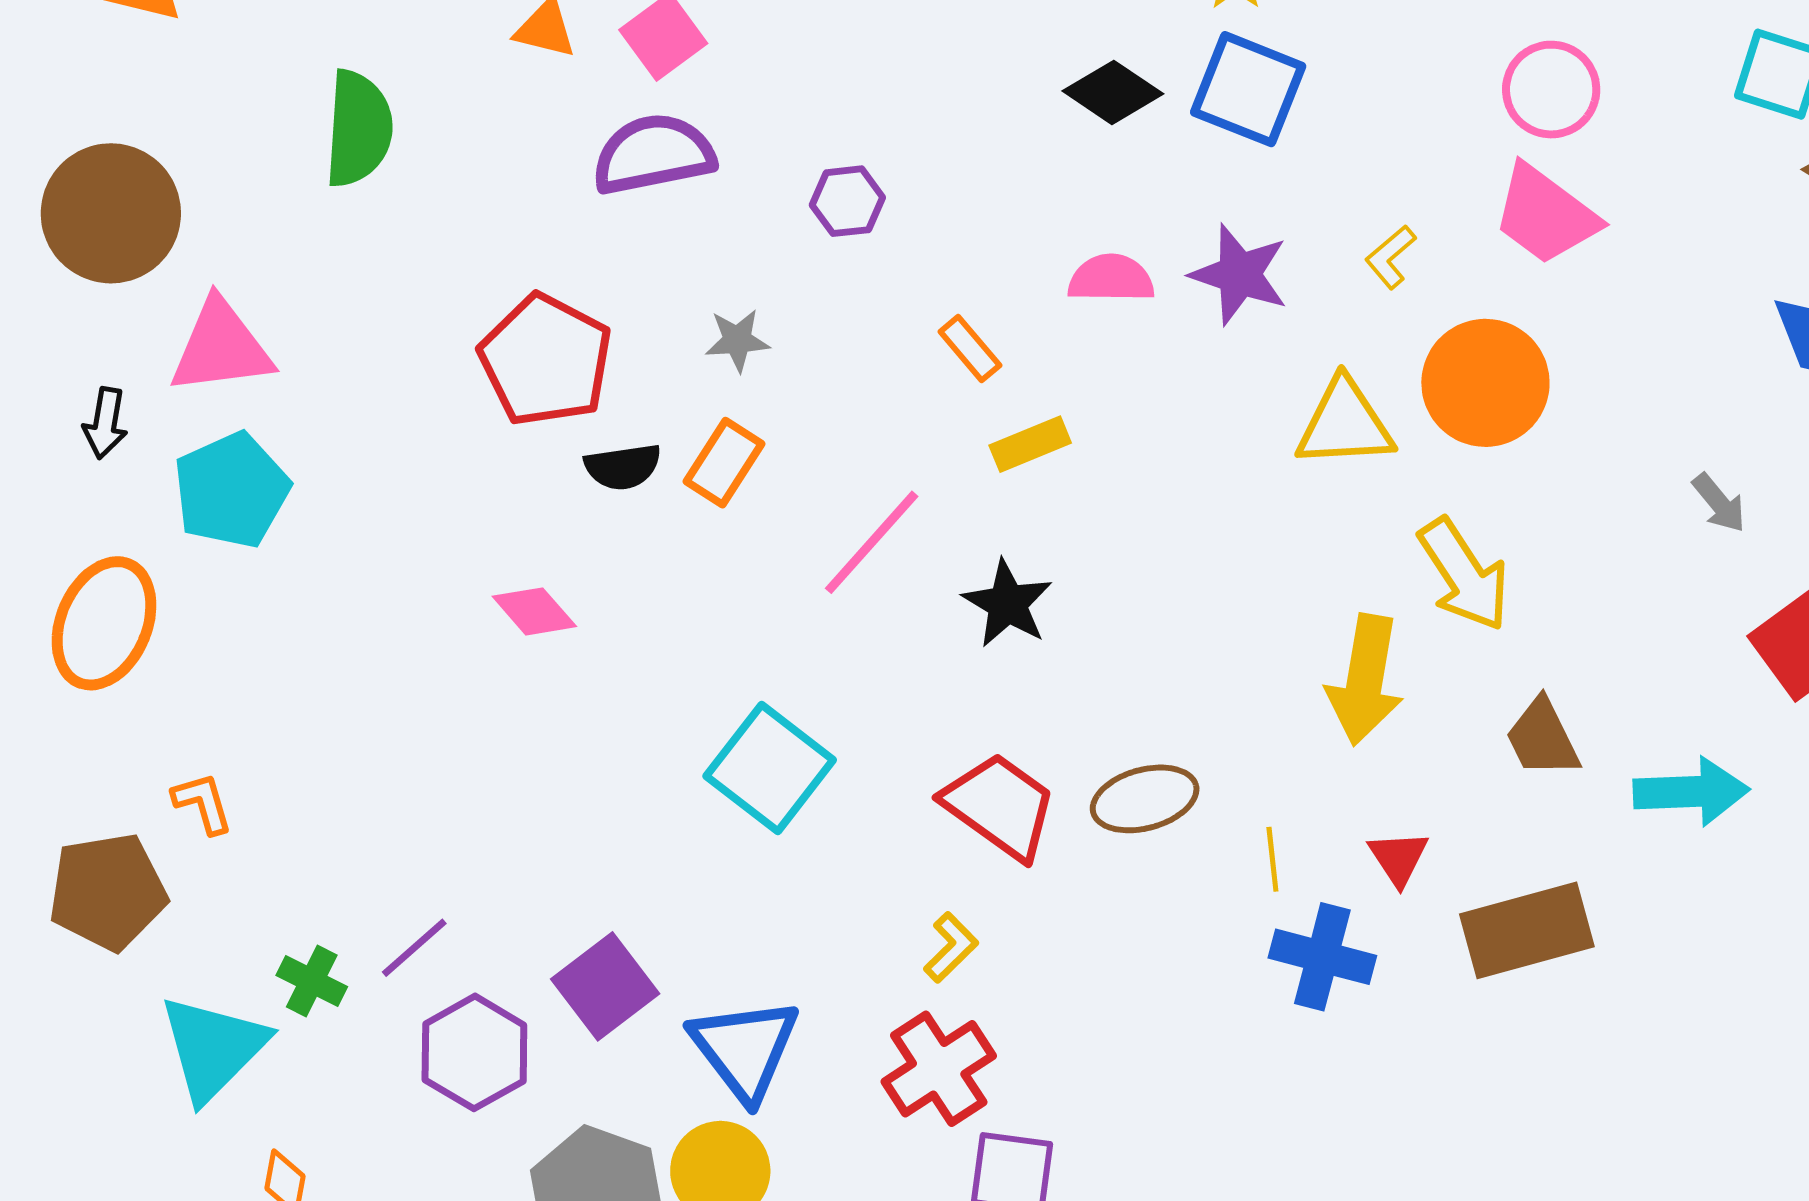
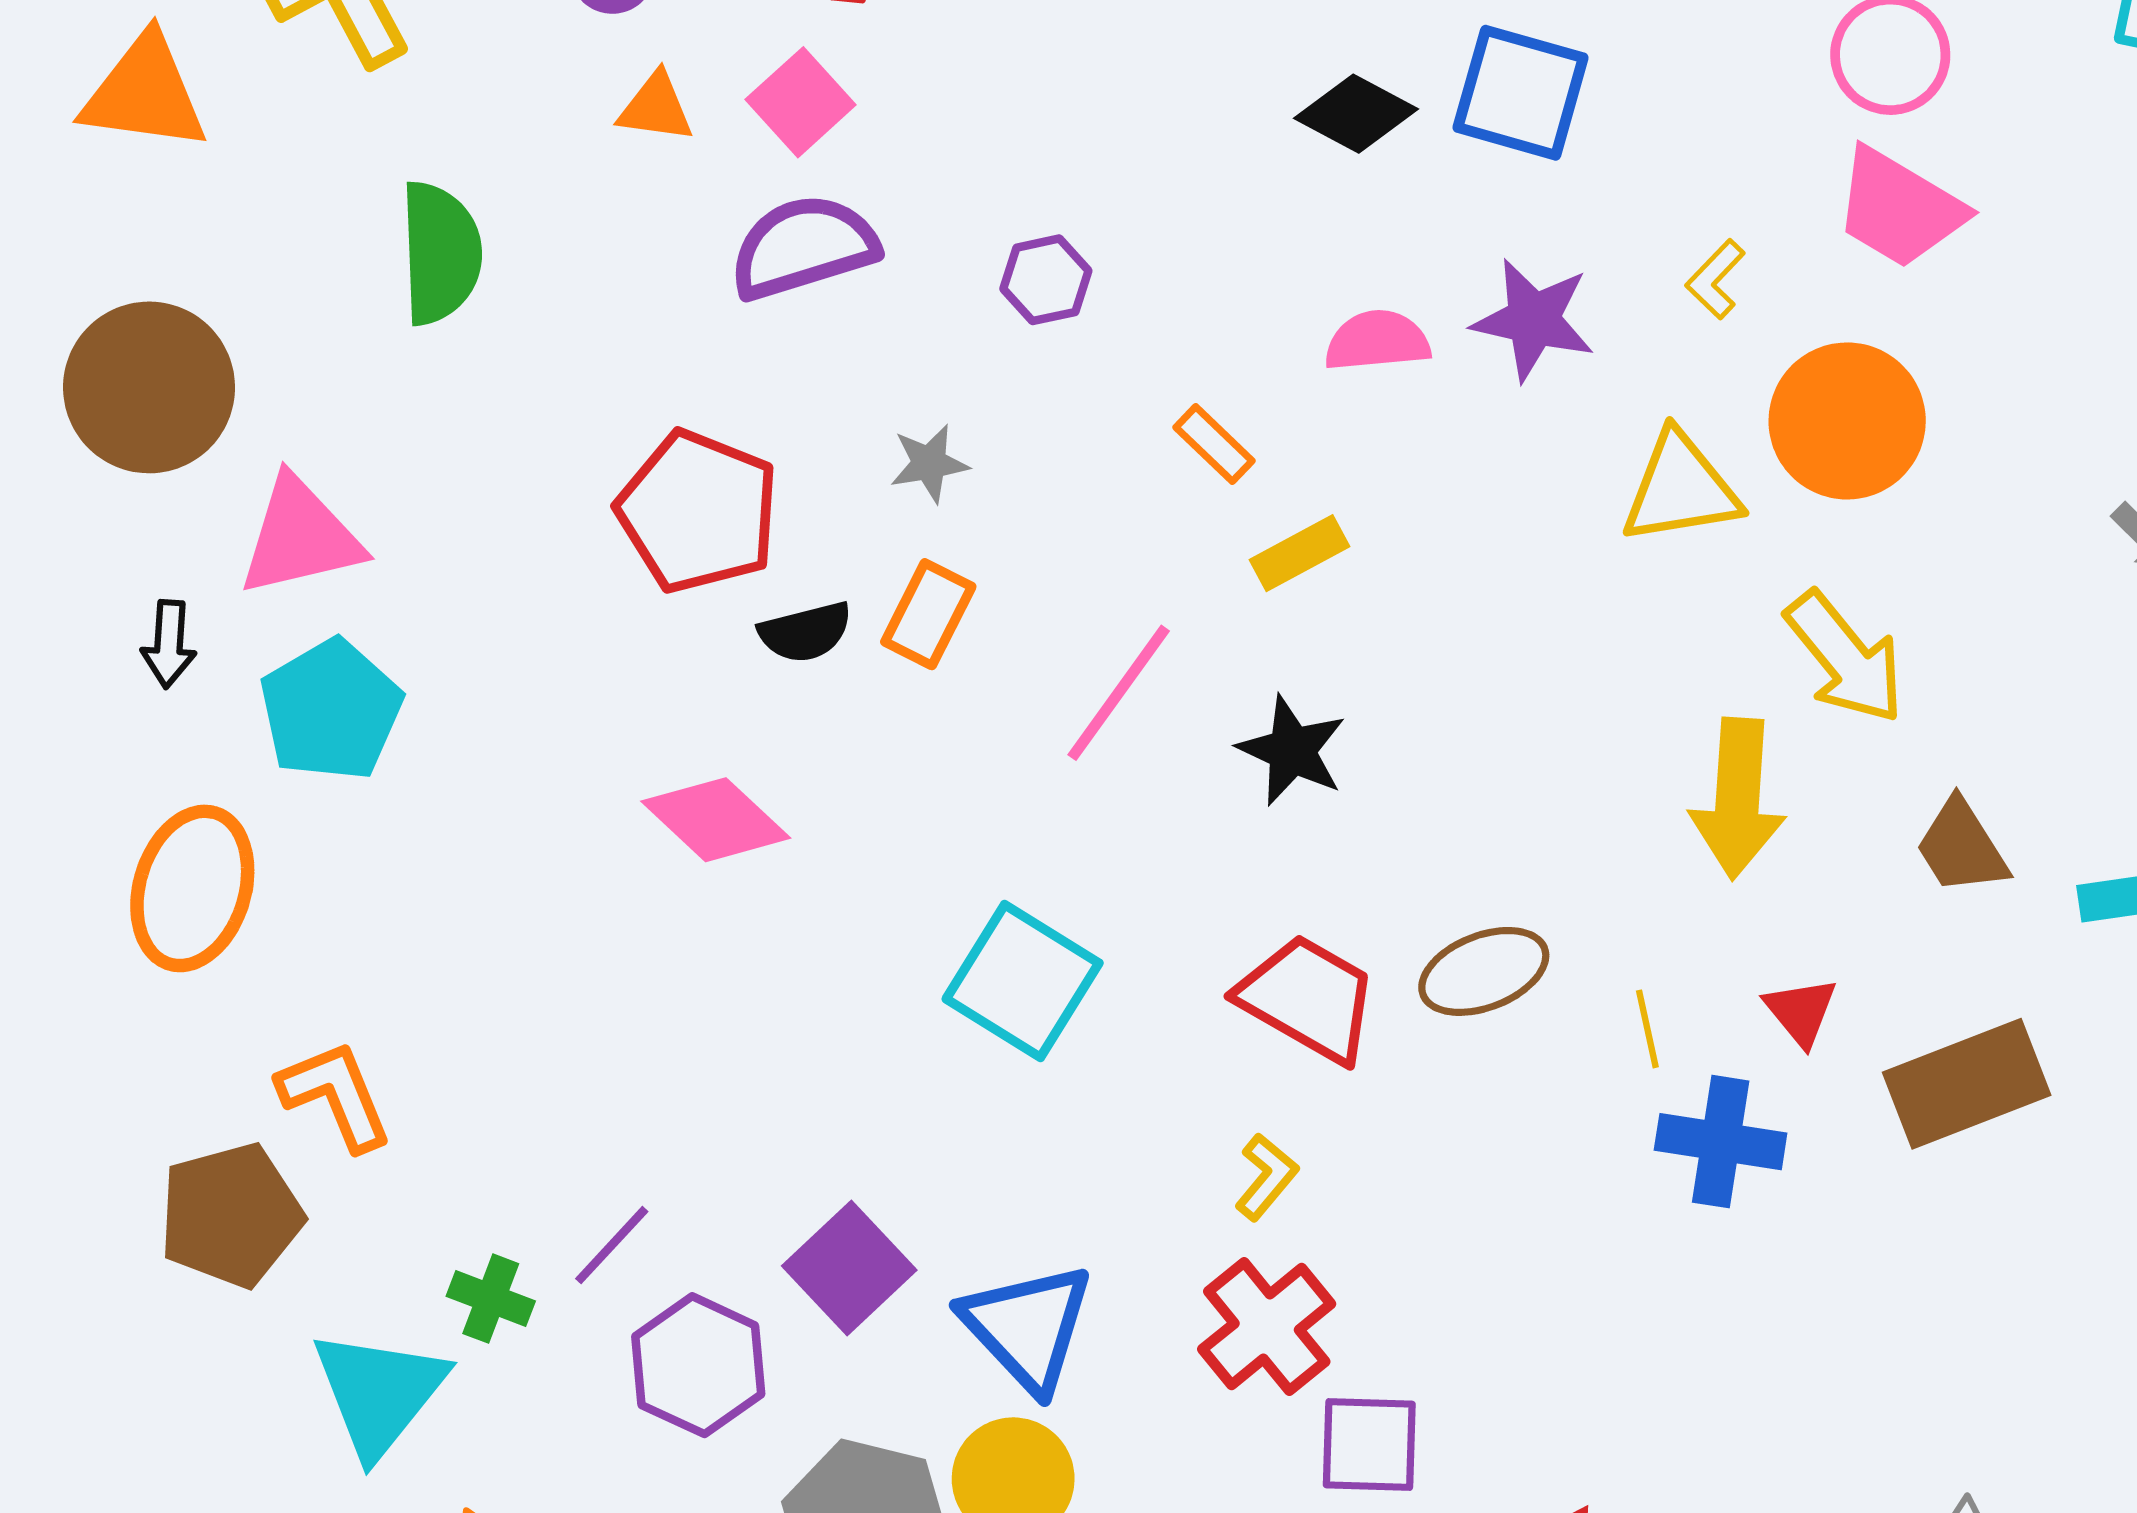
pink diamond: (534, 611) -> (716, 820), size x1.4
orange L-shape: (203, 803) -> (335, 1095), size x1.5

